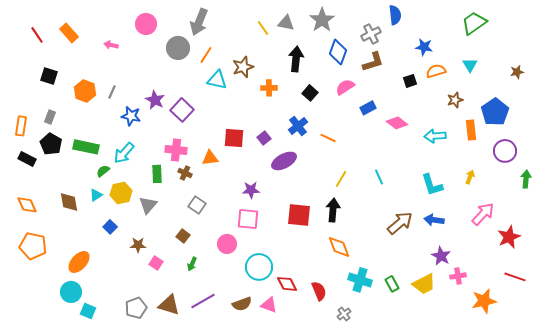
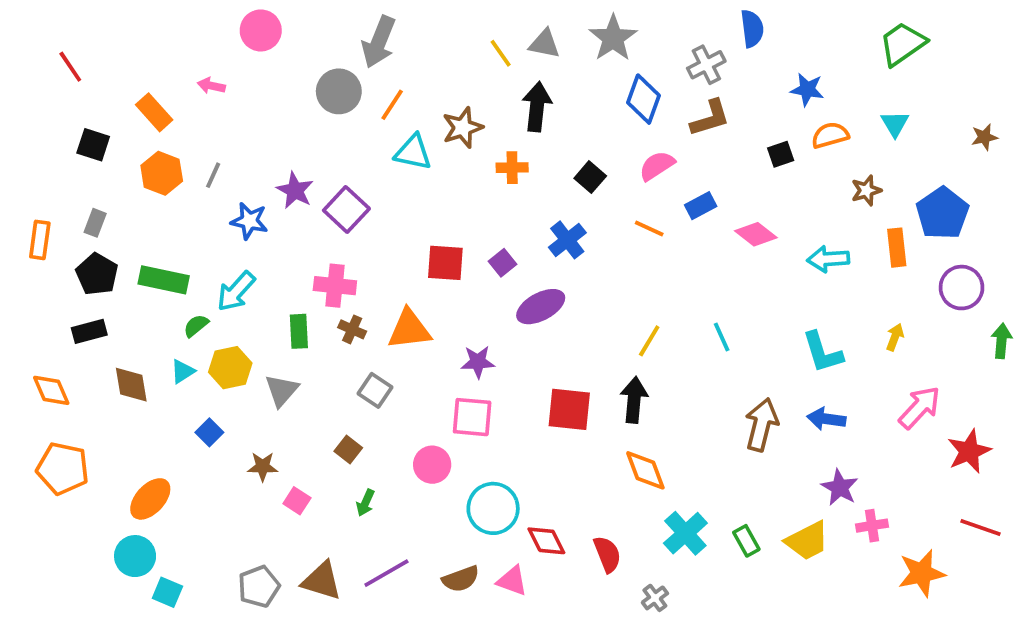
pink circle: (146, 24) -> (261, 30), moved
orange rectangle: (69, 33) -> (154, 112), moved
black arrow: (296, 59) -> (537, 107), moved
orange line: (328, 138) -> (649, 229), moved
orange triangle: (210, 158) -> (409, 329), moved, size x1.4
black rectangle: (27, 159) -> (89, 331), moved, turned -42
brown arrow: (400, 223) -> (762, 425), turned -36
cyan cross: (360, 280) -> (685, 533), turned 30

